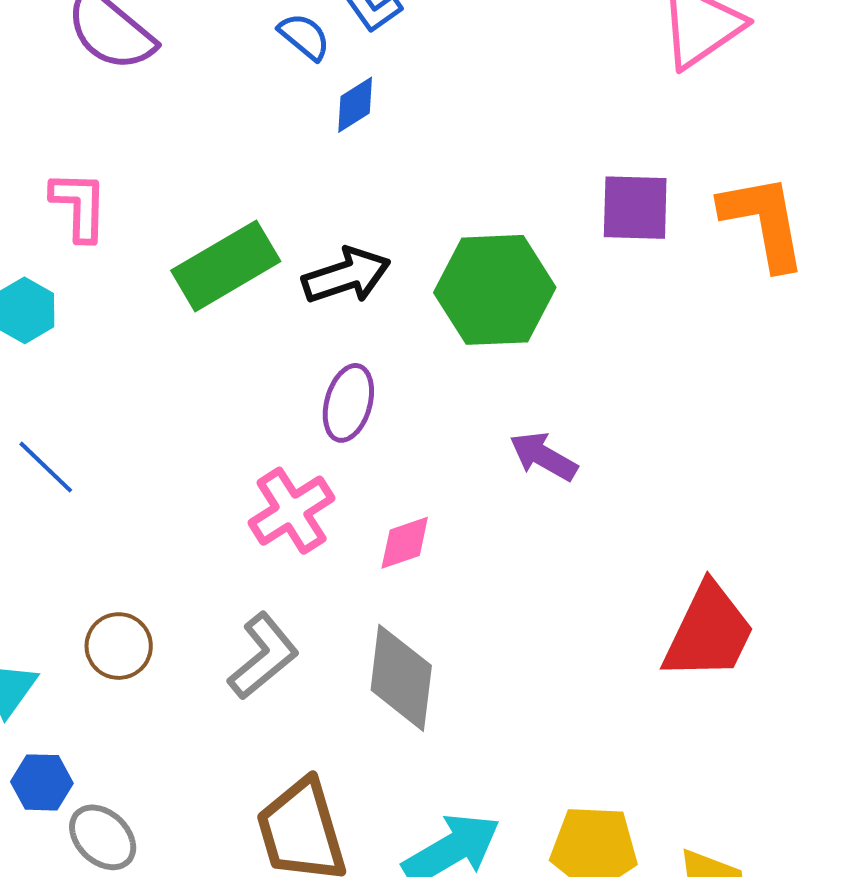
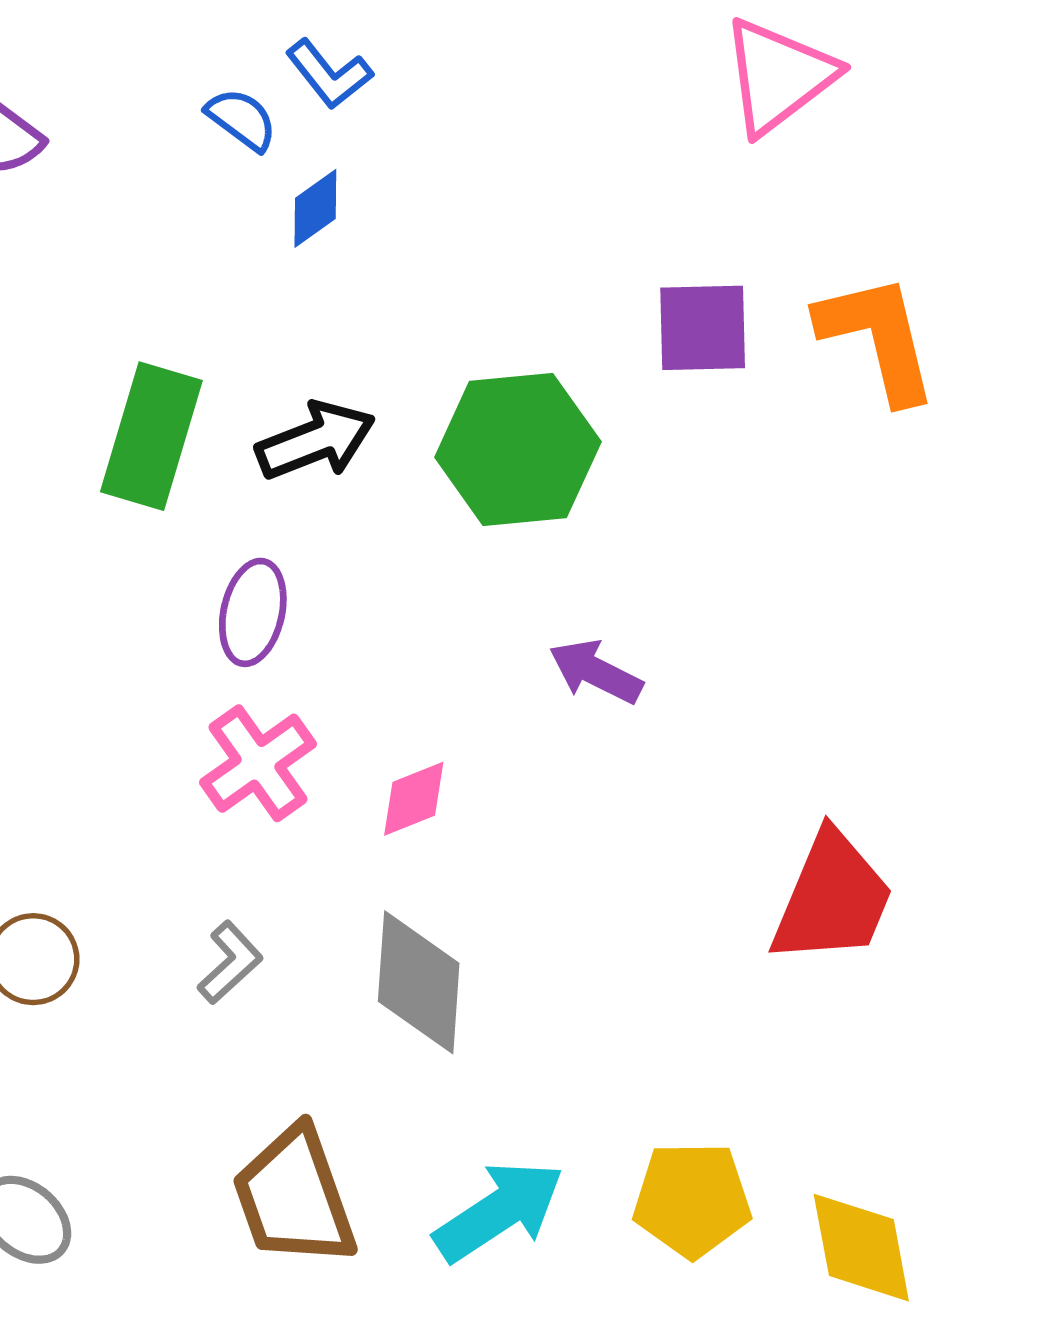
green rectangle: (226, 266) -> (151, 436), turned -40
purple ellipse: (348, 403) -> (253, 612), moved
gray L-shape: (263, 656) -> (230, 963), size x0.7

